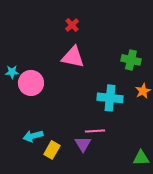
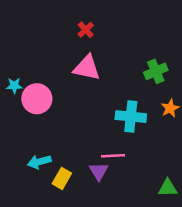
green cross: (131, 60) -> (156, 71), turned -36

